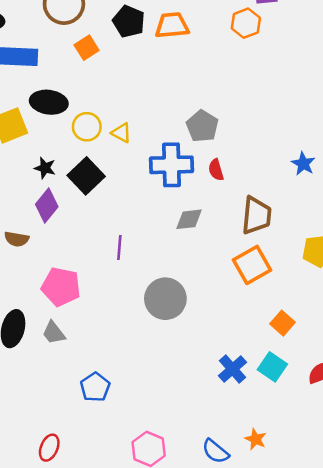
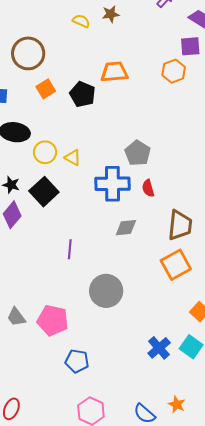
black pentagon: (129, 21) -> (82, 94), moved
pink pentagon: (61, 287) -> (53, 320), moved
blue pentagon: (95, 387) -> (77, 361), moved, turned -30

